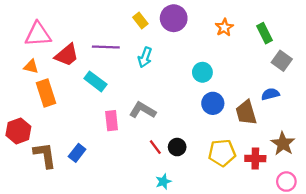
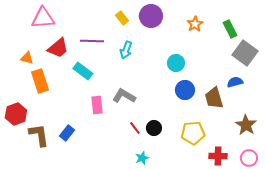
pink triangle: (38, 34) -> (43, 18), moved
gray square: (282, 61) -> (245, 53), size x1.4
red cross: (255, 159) -> (218, 156), moved

